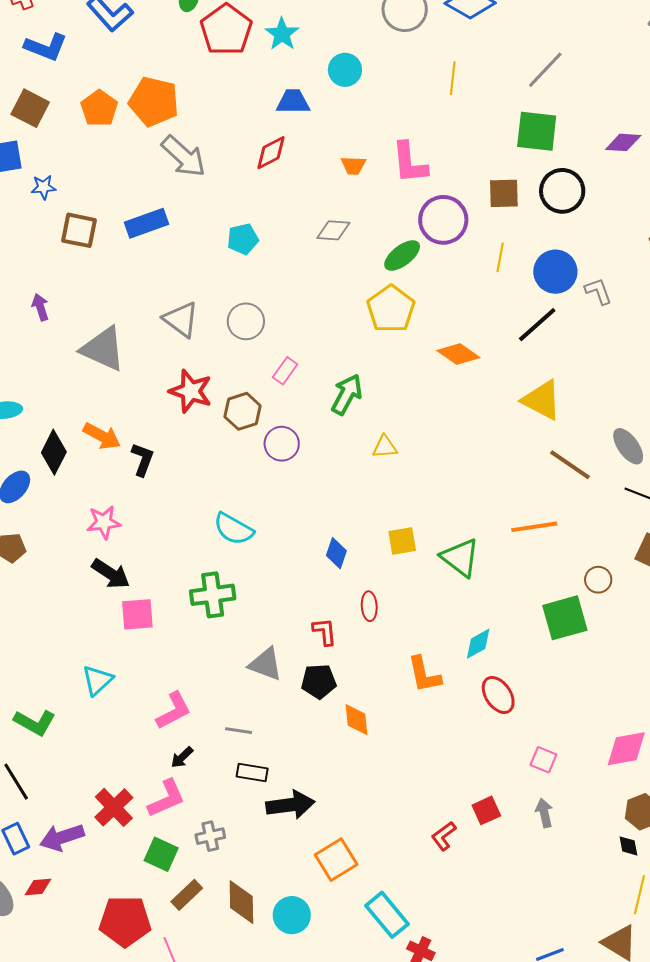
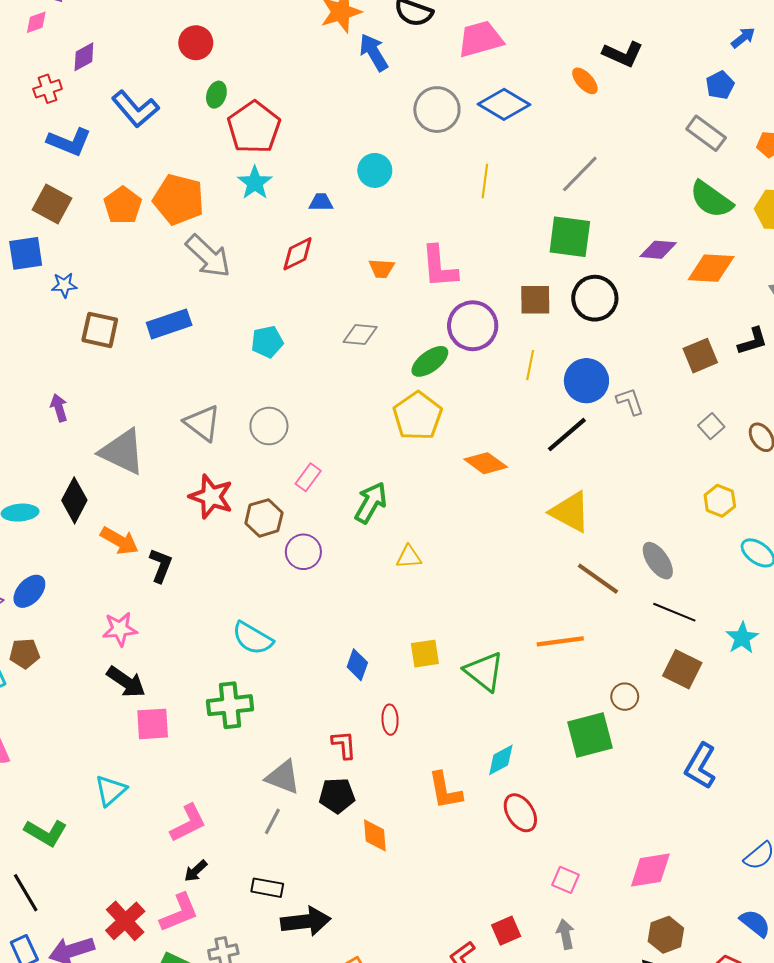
cyan star: (282, 34) -> (255, 183), moved
blue trapezoid: (293, 102) -> (321, 202), size x0.7
black diamond: (54, 452) -> (74, 500), moved
gray line: (239, 731) -> (272, 821), moved, turned -72

